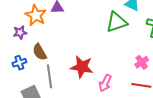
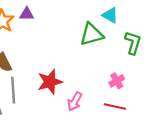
red star: (82, 67) -> (50, 82), turned -30

